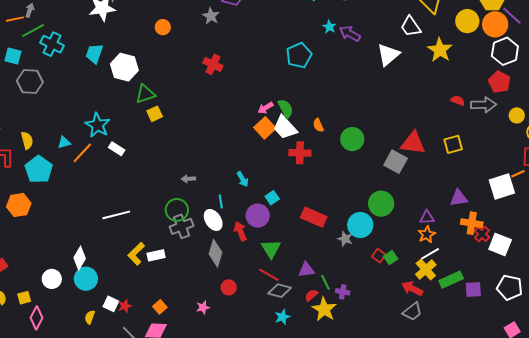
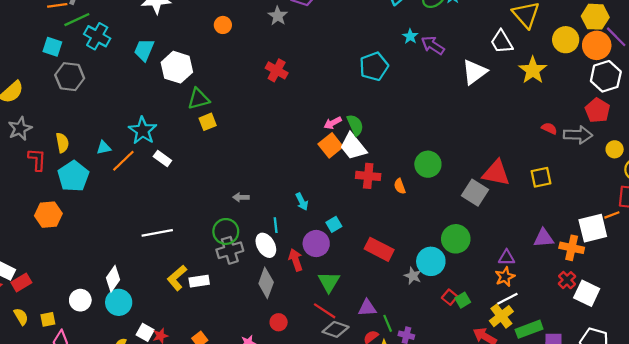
orange semicircle: (318, 125) -> (400, 186), moved
orange cross: (472, 223) -> (572, 248), moved

